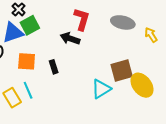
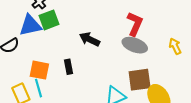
red L-shape: (82, 19) -> (135, 24), moved
gray ellipse: (123, 22) -> (135, 45), moved
orange square: (27, 61) -> (39, 70), moved

